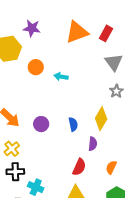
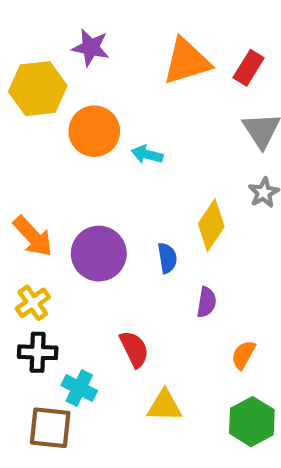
orange circle: (36, 67) -> (94, 131), size x1.5
yellow diamond: (101, 119) -> (211, 225), moved
purple circle: (41, 124) -> (99, 254), size x1.6
red semicircle: (79, 167) -> (134, 349), moved, turned -54

